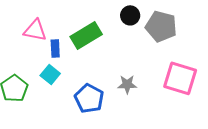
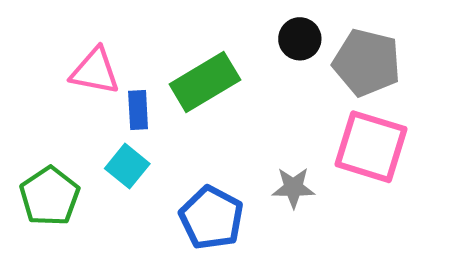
pink square: (180, 78) -> (371, 147), moved

